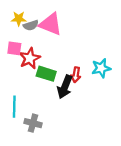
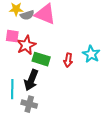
cyan star: (101, 68) -> (91, 54), turned -30
black arrow: (65, 87) -> (31, 80), moved

